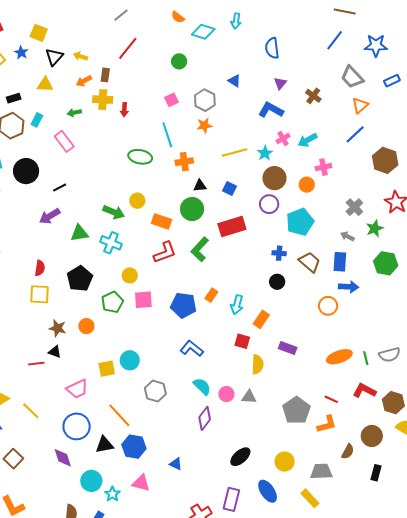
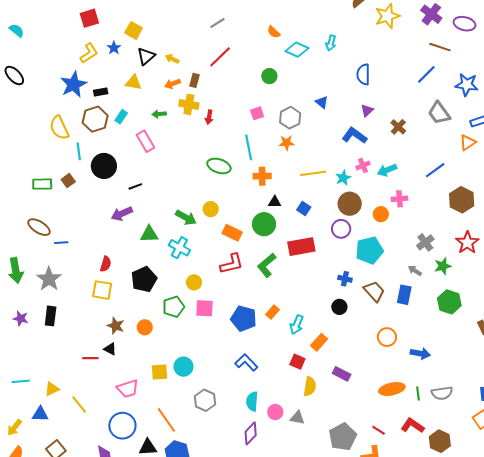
orange triangle: (360, 105) -> (468, 143), moved
blue arrow: (349, 287) -> (420, 353), moved
cyan semicircle: (202, 386) -> (252, 401), turned -138

